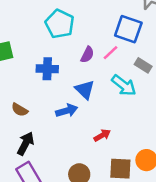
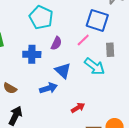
purple semicircle: (87, 55) -> (56, 43), moved
gray rectangle: (143, 65) -> (110, 50), turned 56

